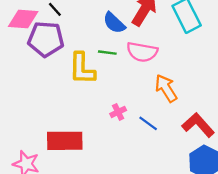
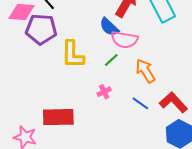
blue semicircle: (114, 23) -> (109, 27), moved
green line: (107, 53) -> (111, 60), moved, turned -49
blue line: (148, 123) -> (140, 103), moved

